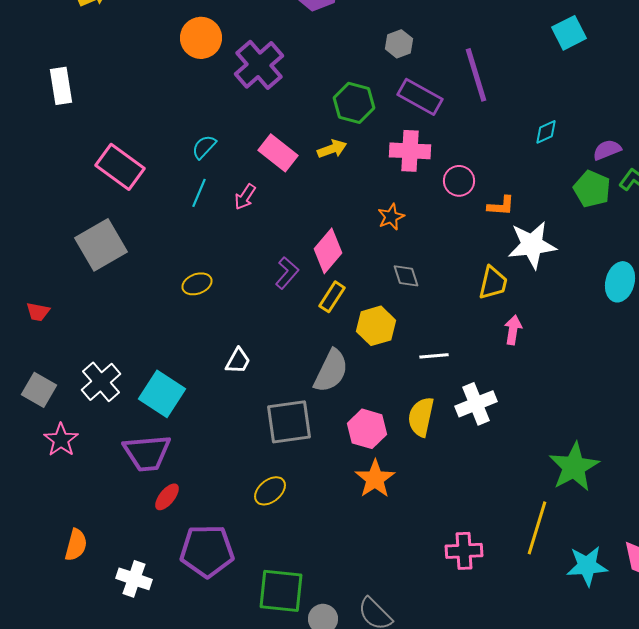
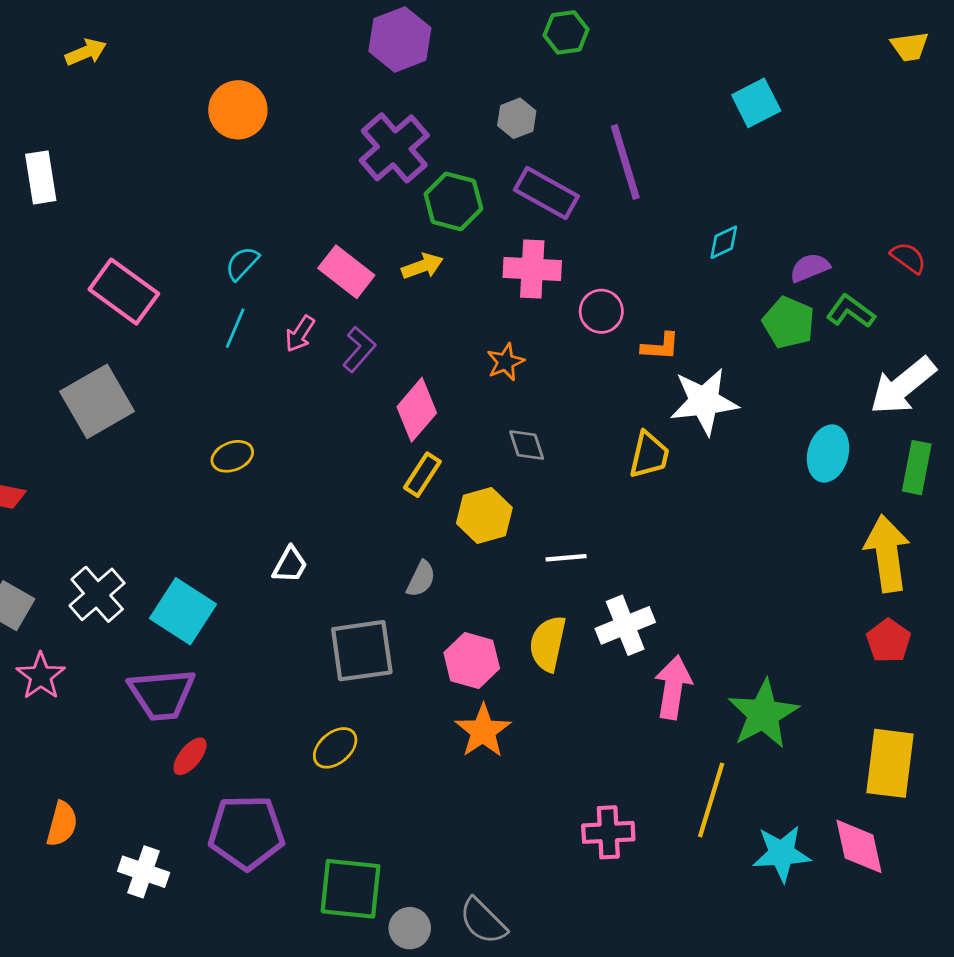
purple cross: (259, 65) -> (394, 148), moved
purple L-shape: (287, 273) -> (359, 349), moved
pink arrow: (513, 330) -> (673, 687), moved, size x1.5
gray semicircle: (331, 371) -> (421, 579), size x0.6

